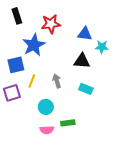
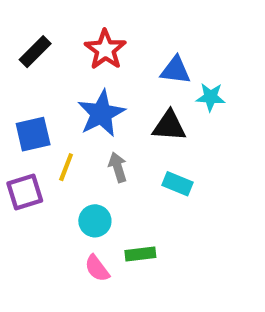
black rectangle: (17, 16) -> (35, 52), moved, turned 63
red star: (51, 24) -> (105, 50), turned -30
blue star: (34, 45) -> (101, 114), moved
pink semicircle: (47, 130) -> (97, 268), turned 56

